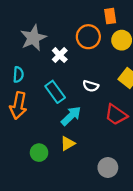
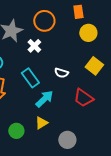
orange circle: (88, 37) -> (44, 21), moved
gray circle: (108, 168) -> (67, 140), moved

